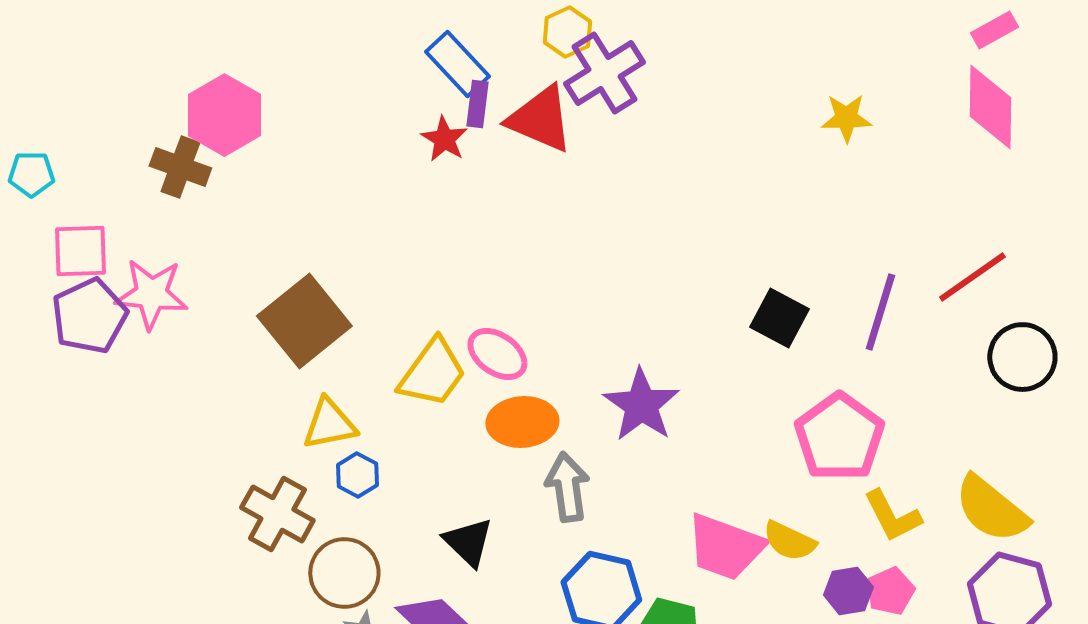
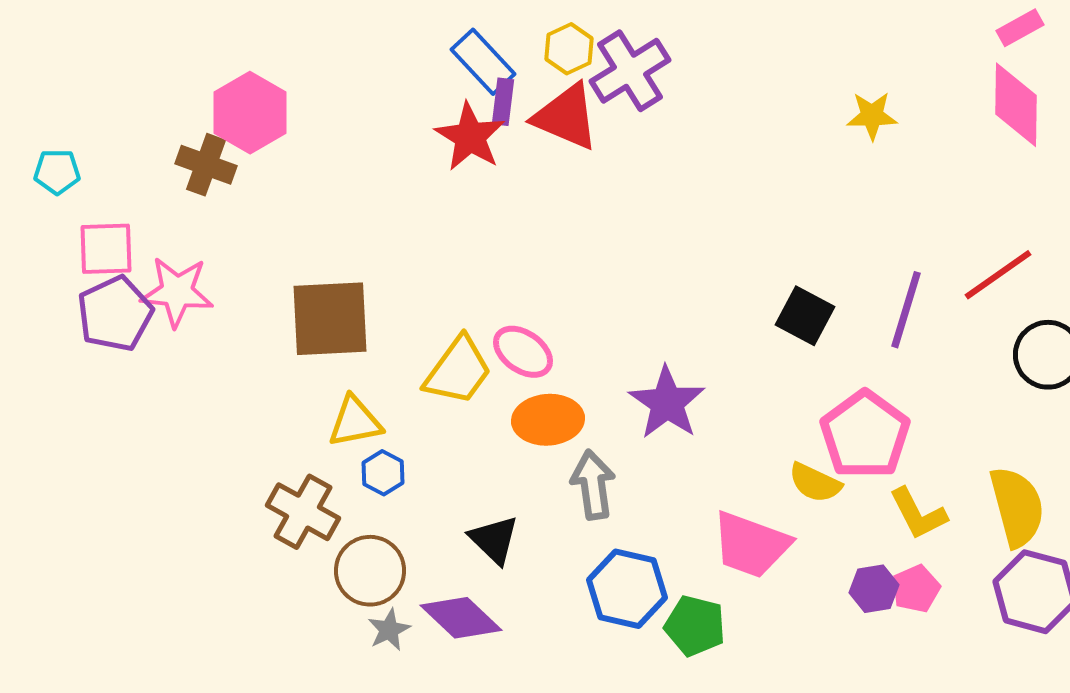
yellow hexagon: (567, 32) -> (569, 49), moved
red star: (444, 139) -> (470, 137), size x1.5
brown square: (304, 321) -> (330, 319), turned 36
yellow semicircle: (991, 509) -> (1017, 507), turned -144
yellow semicircle: (789, 541) -> (815, 483), moved

